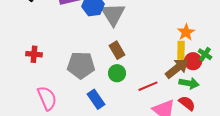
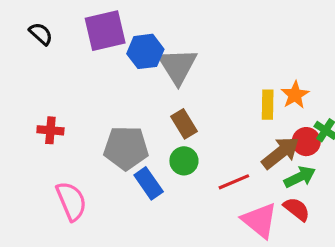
yellow rectangle: (181, 50) -> (268, 105), moved
green arrow: (189, 83) -> (300, 177), turned -36
blue rectangle: (96, 99) -> (149, 183), moved

